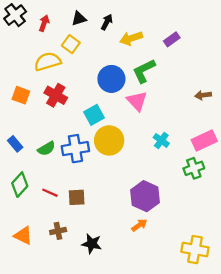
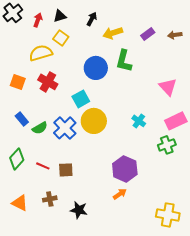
black triangle: (79, 19) -> (60, 16), moved
green L-shape: (144, 71) -> (124, 61), turned -50
brown arrow: (203, 95) -> (175, 35), moved
pink triangle: (137, 101) -> (168, 87), moved
blue rectangle: (15, 144) -> (22, 119), moved
blue cross: (75, 149) -> (65, 128), turned -35

